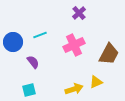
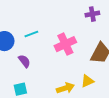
purple cross: (79, 13) -> (92, 14), moved, turned 32

